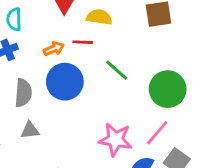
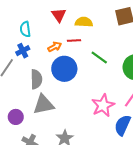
gray triangle: (30, 130) -> (43, 105), size x1.6
pink star: (115, 140) -> (103, 105), turned -30

